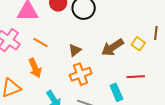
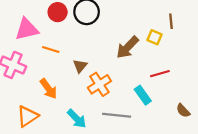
orange line: (40, 42) -> (51, 49), moved
brown triangle: (75, 50) -> (80, 66), moved

